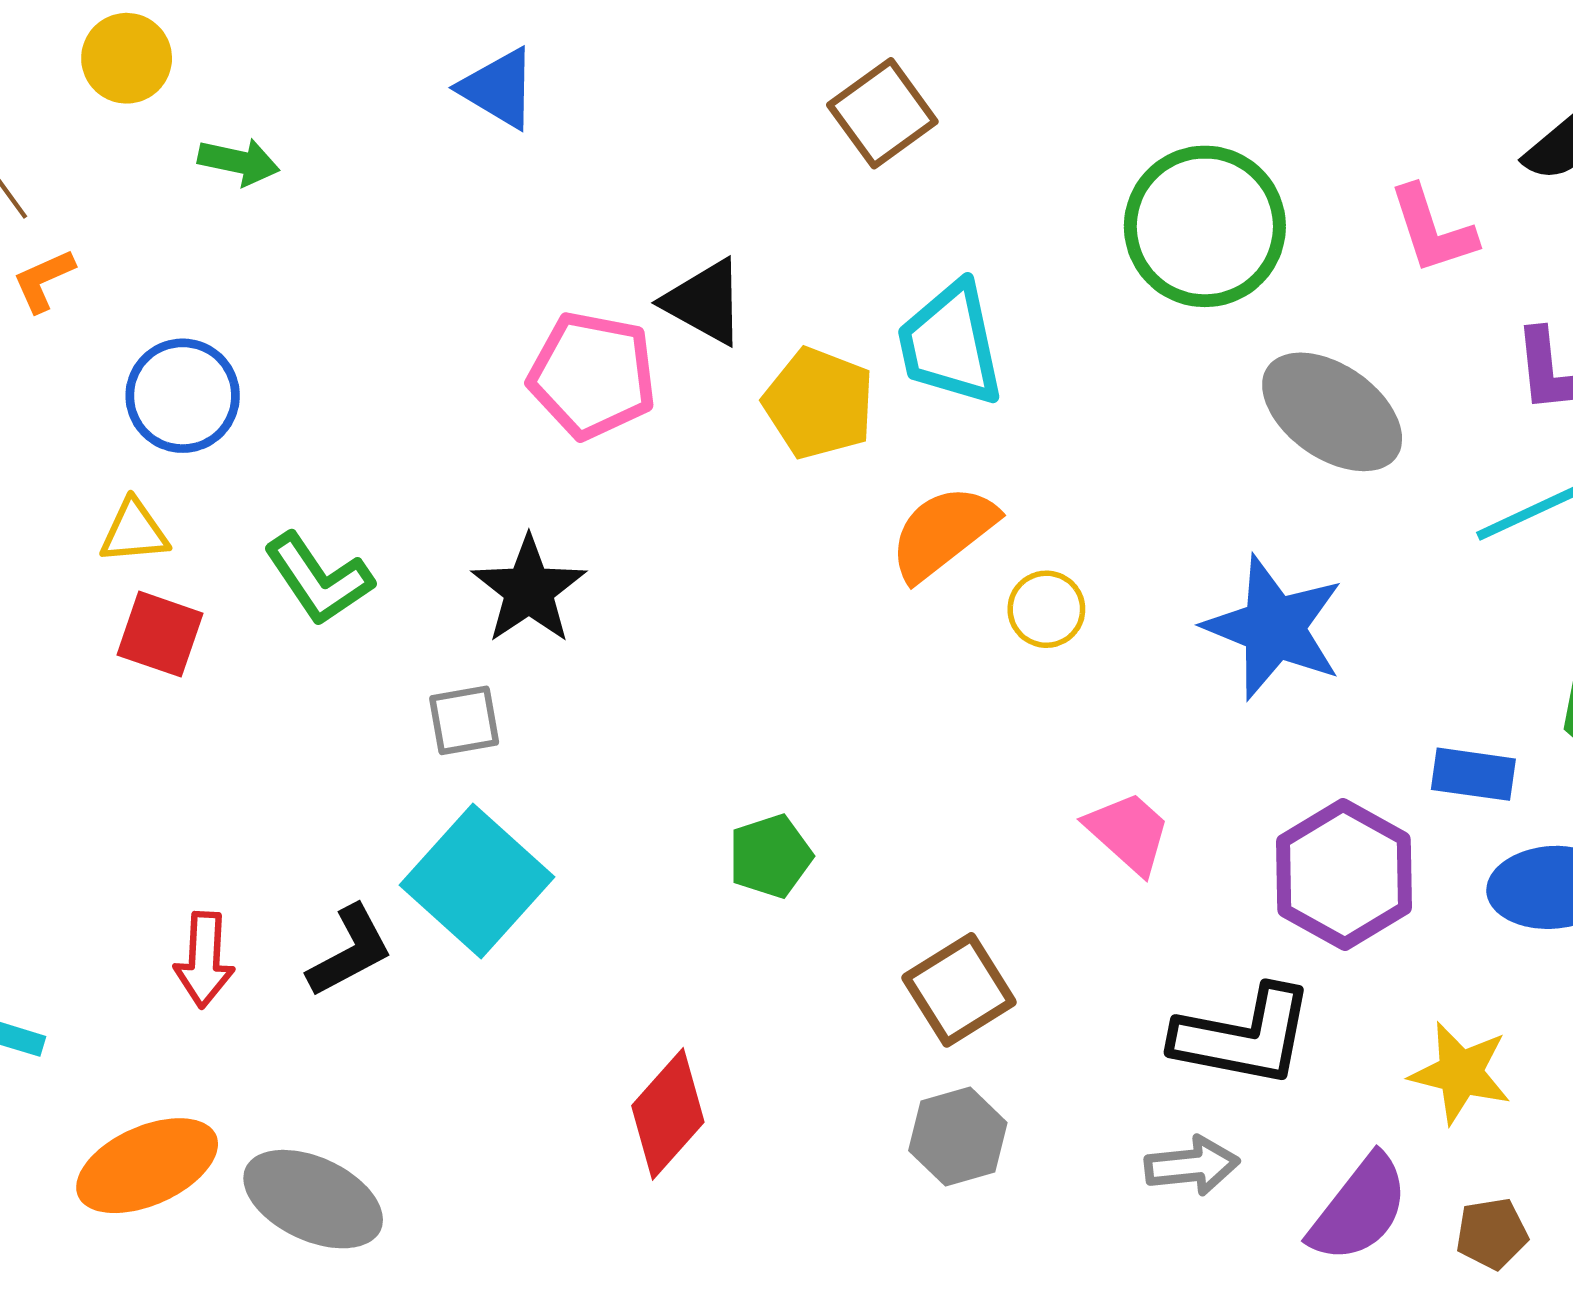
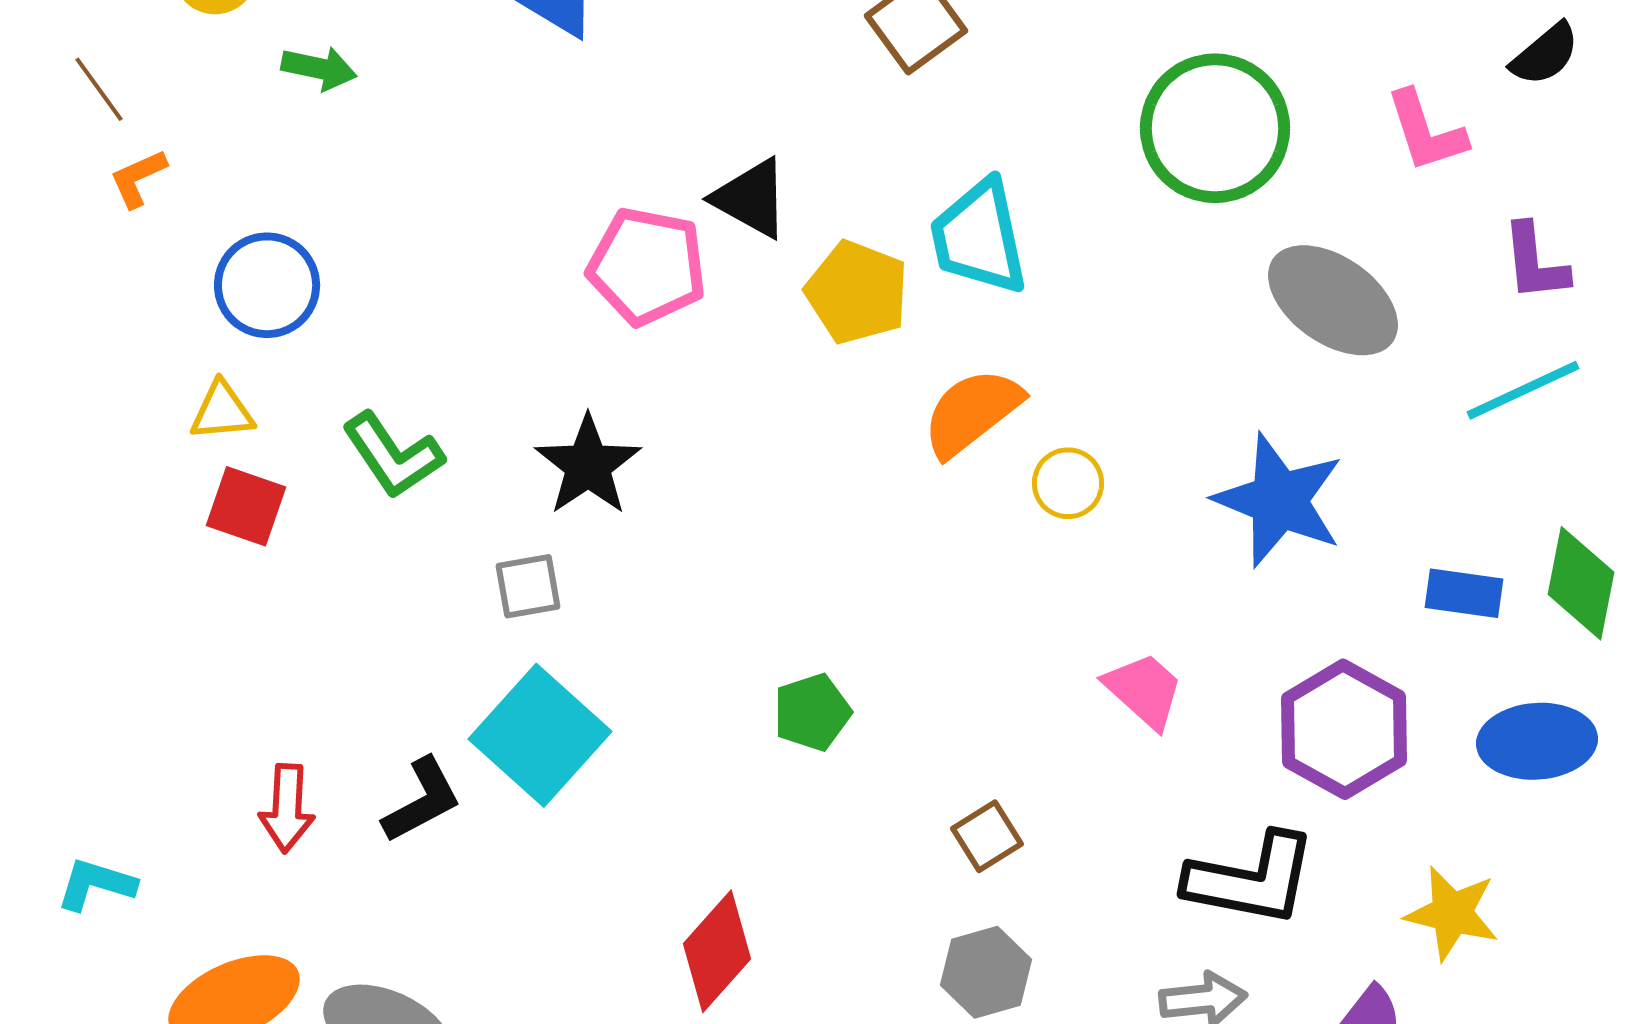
blue rectangle: (1473, 774) -> (1464, 593), moved
brown square: (959, 990) -> (987, 836), size x0.7

